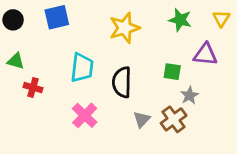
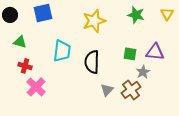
purple triangle: (205, 54) -> (155, 52), moved
green triangle: (16, 61) -> (20, 42), moved
pink cross: (85, 115) -> (36, 87), moved

